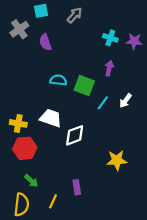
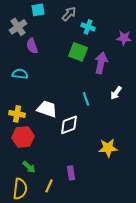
cyan cross: (110, 38) -> (88, 27), moved
purple semicircle: (45, 42) -> (32, 46), moved
purple arrow: (109, 68) -> (101, 63), size x1.5
cyan semicircle: (58, 80) -> (20, 74), moved
green square: (84, 86) -> (78, 52), moved
cyan line: (103, 103) -> (86, 99), moved, turned -56

